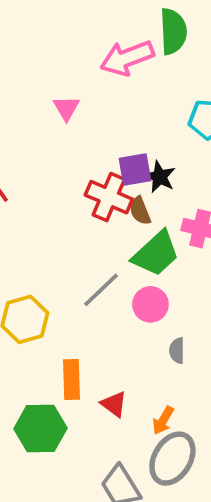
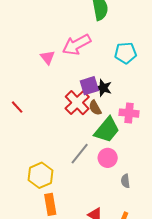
pink arrow: (127, 58) -> (77, 45), moved
red cross: (109, 197) -> (77, 103), turned 30
orange rectangle: (71, 380) -> (50, 204), moved

